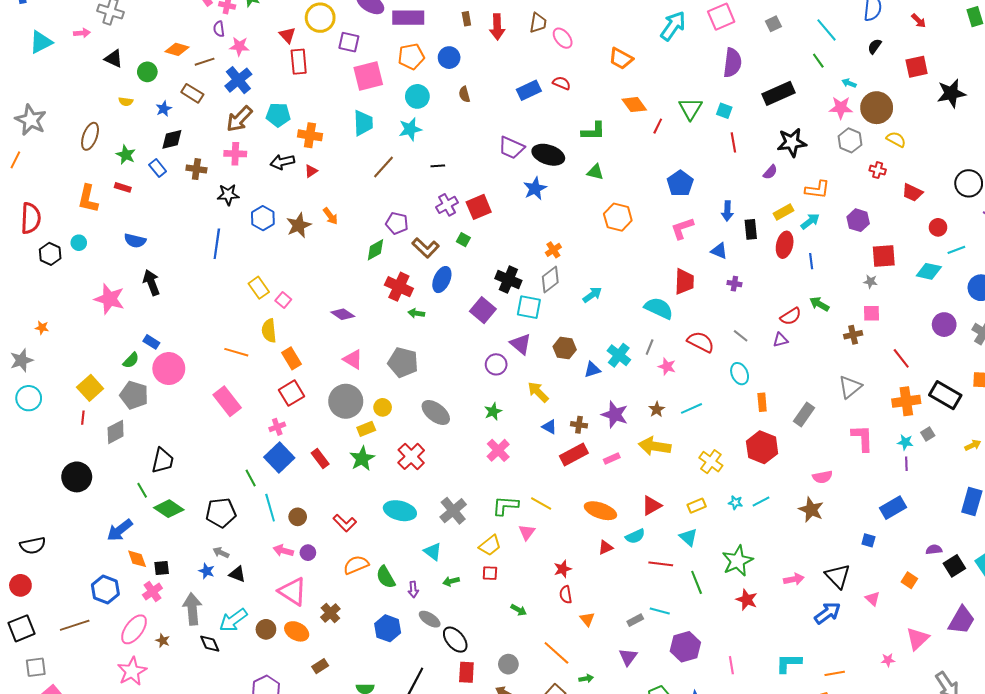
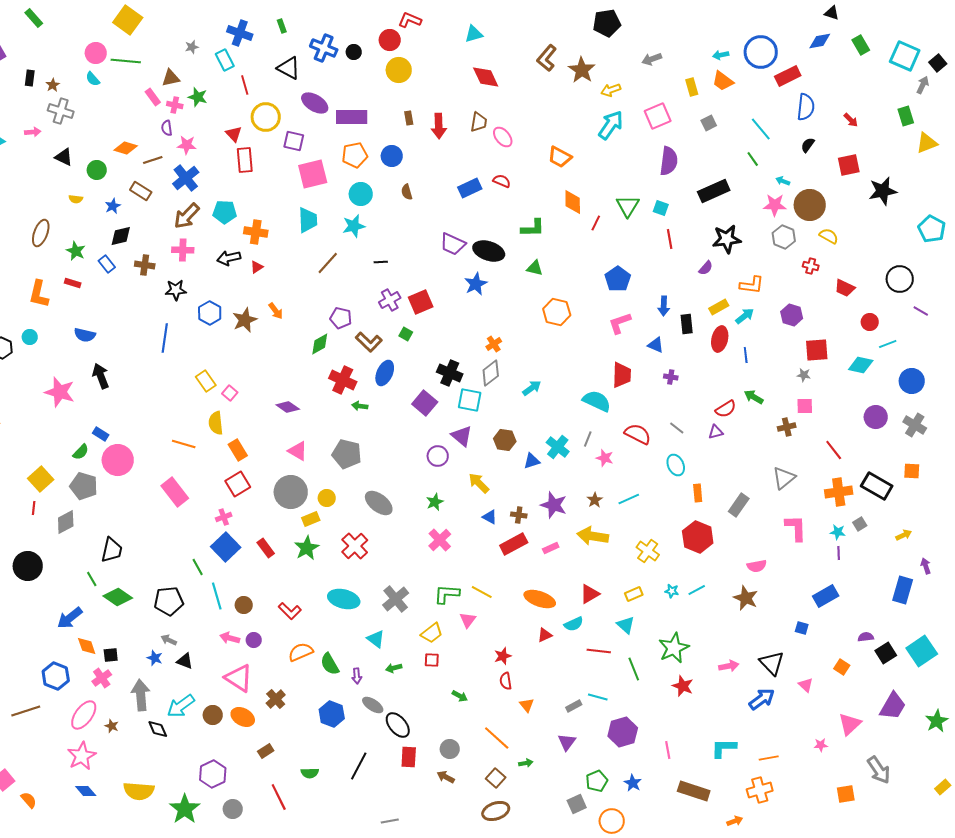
orange diamond: (634, 105) -> (573, 202), turned 35

